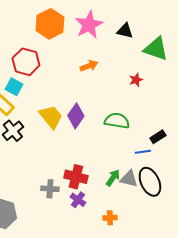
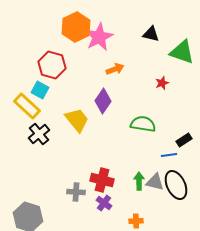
pink star: (89, 25) -> (99, 37), moved
purple diamond: (76, 116) -> (103, 101), moved
green arrow: (113, 178) -> (139, 181), turned -36

